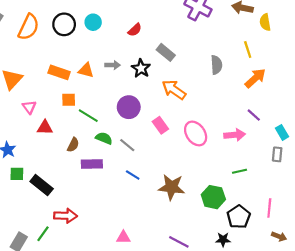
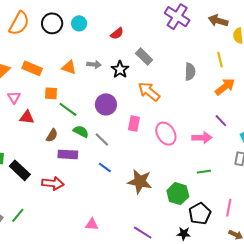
orange rectangle: (59, 72) -> (32, 68), moved
pink rectangle: (160, 125) -> (134, 124), turned 42
red arrow: (65, 216) -> (53, 183), moved

